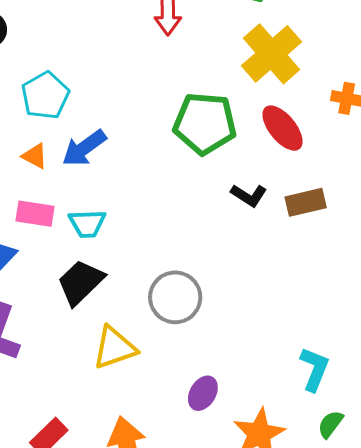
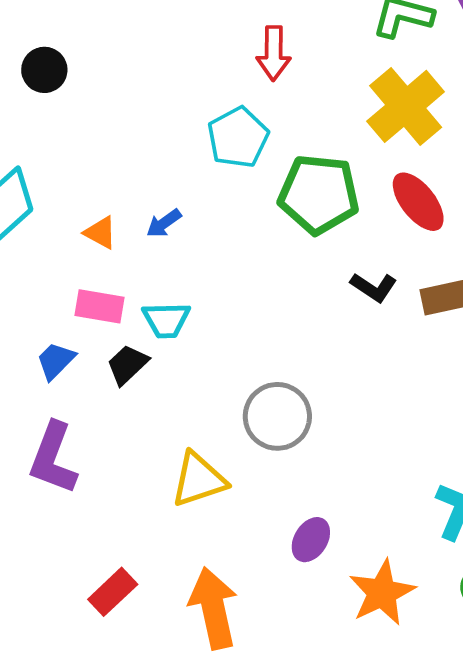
cyan pentagon: (45, 96) -> (238, 137), moved
blue arrow: (84, 148) -> (164, 223), size x0.6
black trapezoid: (81, 282) -> (127, 364), moved, size x0.7

